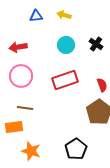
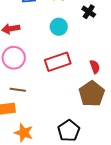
black cross: (96, 44) -> (89, 12), moved

